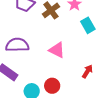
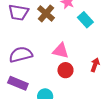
red circle: (52, 86) -> (65, 70), moved

